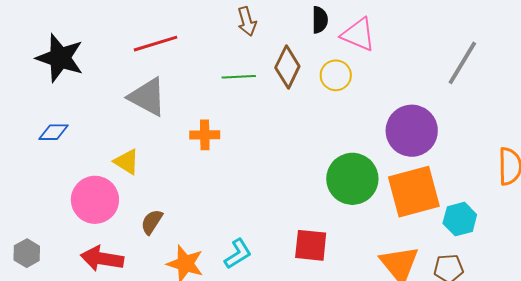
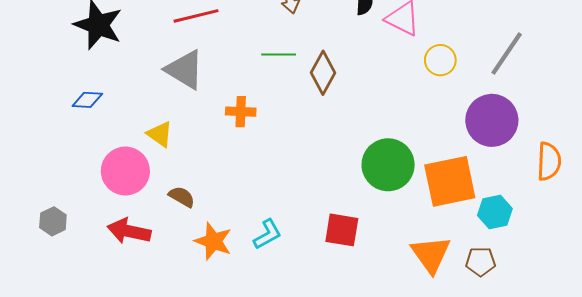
brown diamond: (287, 67) -> (323, 73), moved
yellow circle: (336, 75) -> (440, 60), moved
purple circle: (412, 131) -> (492, 120), moved
brown semicircle: (152, 222) -> (182, 197), turned 84

